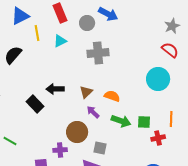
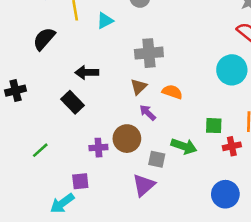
gray cross: (98, 53) -> (149, 53), moved
black arrow: (55, 89) -> (87, 72), moved
green arrow: (121, 121) -> (184, 146), moved
green line: (10, 141) -> (40, 150), turned -72
purple cross: (60, 150) -> (98, 148), moved

